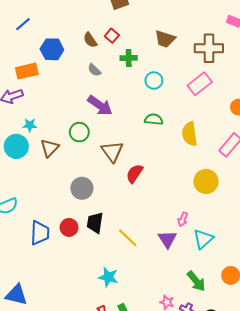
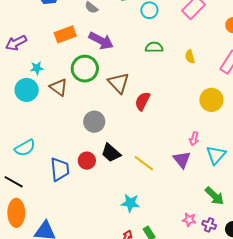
orange rectangle: (27, 71) -> (65, 34), moved
green circle: (79, 132) -> (85, 69), size x1.4
yellow semicircle: (190, 134) -> (190, 57), size x0.6
brown triangle: (50, 148) -> (59, 87), turned -30
black trapezoid: (95, 223) -> (111, 153), turned -50

